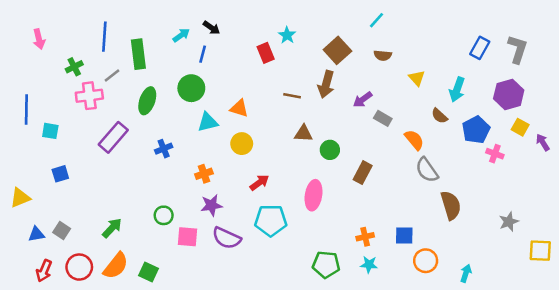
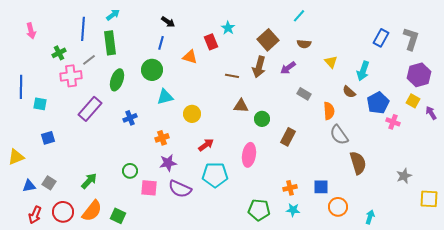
cyan arrow: (181, 35) -> (113, 15), moved
purple hexagon: (509, 94) -> (419, 75), moved
purple arrow: (363, 99) -> (288, 68), moved
orange triangle: (239, 108) -> (190, 57), moved
orange semicircle: (414, 140) -> (329, 111), turned 36

